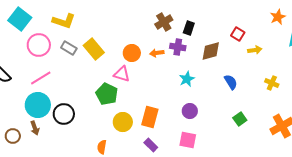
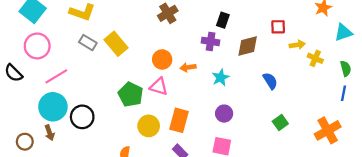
brown cross: (164, 22) -> (168, 13), moved
red square: (238, 34) -> (278, 27), turned -32
pink circle: (39, 45) -> (37, 46), moved
orange circle: (132, 53) -> (162, 59), moved
orange arrow: (157, 53) -> (188, 67), moved
pink triangle: (122, 74) -> (159, 86), moved
yellow cross: (272, 83) -> (315, 58), moved

